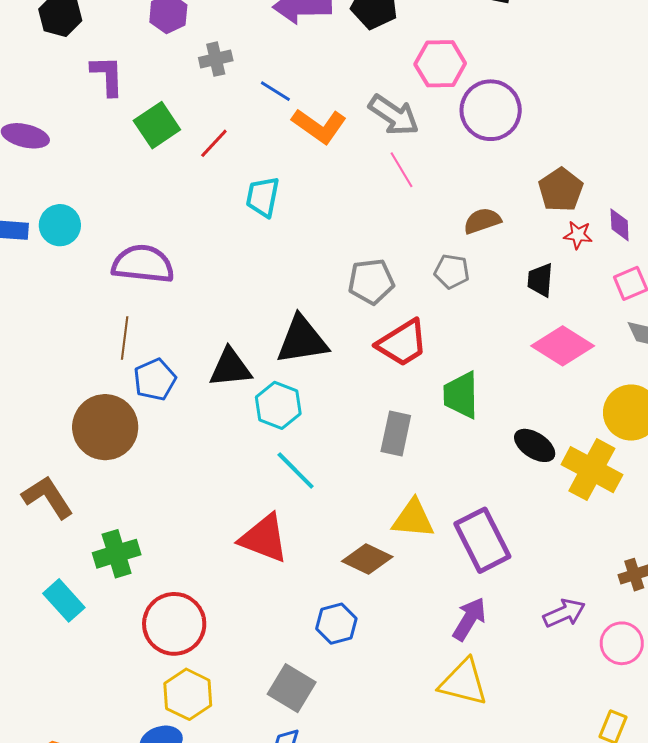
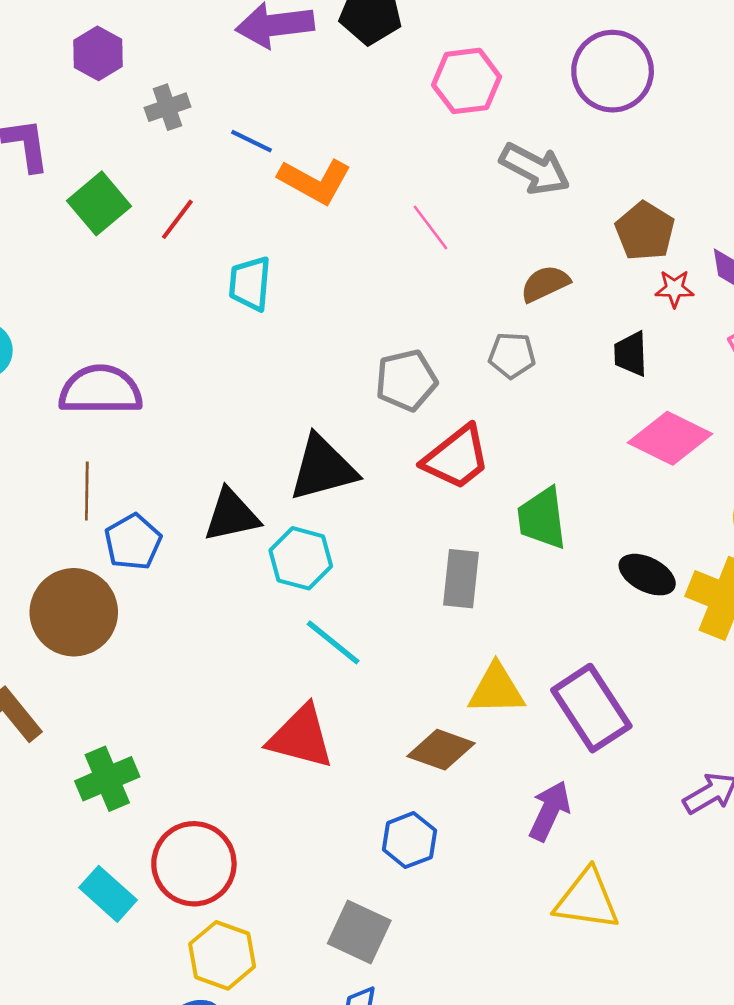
purple circle: (491, 110) -> (613, 71), moved
gray arrow: (394, 115) -> (535, 169), moved
cyan rectangle: (64, 600) -> (108, 894), moved
purple arrow: (469, 619) -> (550, 811), moved

